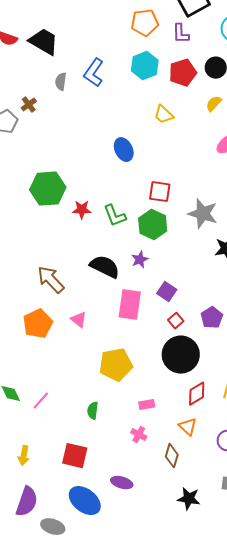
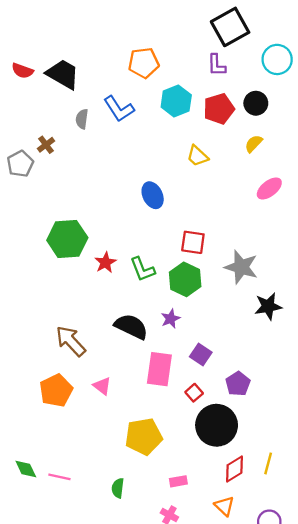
orange pentagon: (145, 23) -> (144, 63), moved
blue L-shape: (94, 73) -> (119, 109), turned -68
red star: (82, 210) -> (105, 263), turned -30
purple pentagon: (212, 318) -> (238, 384), moved
red square: (176, 321) -> (194, 393), moved
pink line: (41, 401) -> (59, 477), turned 60

